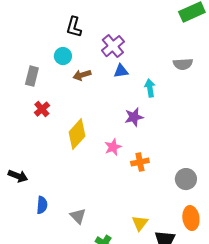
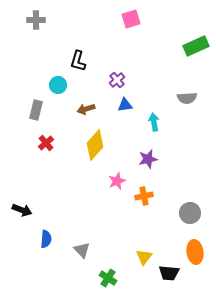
purple cross: (113, 46) -> (117, 80), size x0.7
cyan circle: (63, 56) -> (58, 85), moved
purple star: (134, 117) -> (148, 159), moved
yellow diamond: (77, 134) -> (95, 145), moved

